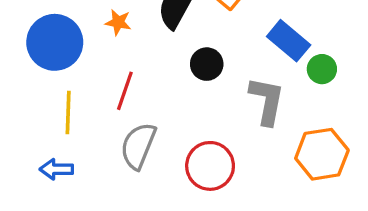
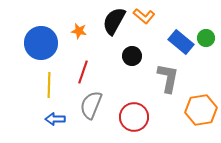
green circle: (322, 69) -> (206, 38), moved
blue arrow: (56, 169) -> (55, 119), moved

